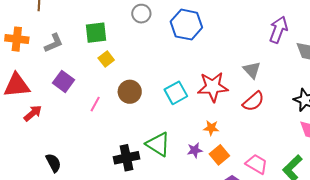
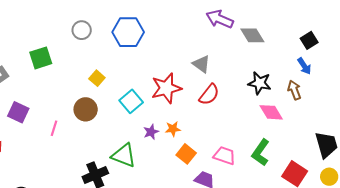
purple arrow: (278, 30) -> (220, 19), turned -76
yellow square: (106, 59) -> (97, 78), moved
purple star: (195, 150) -> (151, 132), moved

